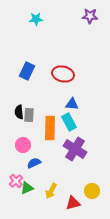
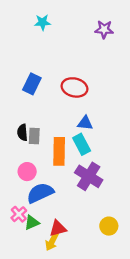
purple star: (90, 16) -> (104, 29), moved
blue semicircle: (34, 163) -> (40, 193), size x1.6
yellow arrow: (51, 191) -> (52, 241), moved
red triangle: (73, 203) -> (58, 228), moved

